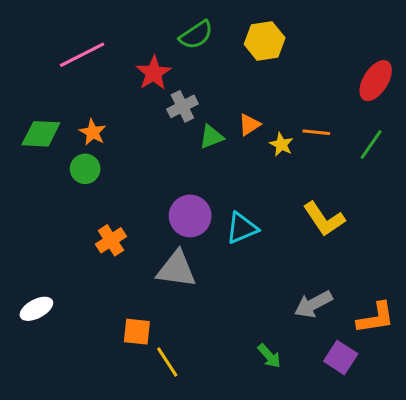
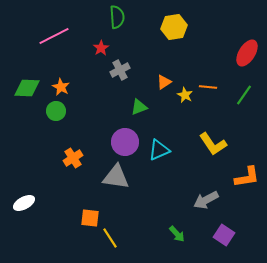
green semicircle: (196, 35) -> (117, 17), moved, turned -60
red star: (154, 73) -> (101, 48), size x0.7
green triangle: (211, 137) -> (139, 107), moved
orange L-shape: (376, 318) -> (247, 177), moved

